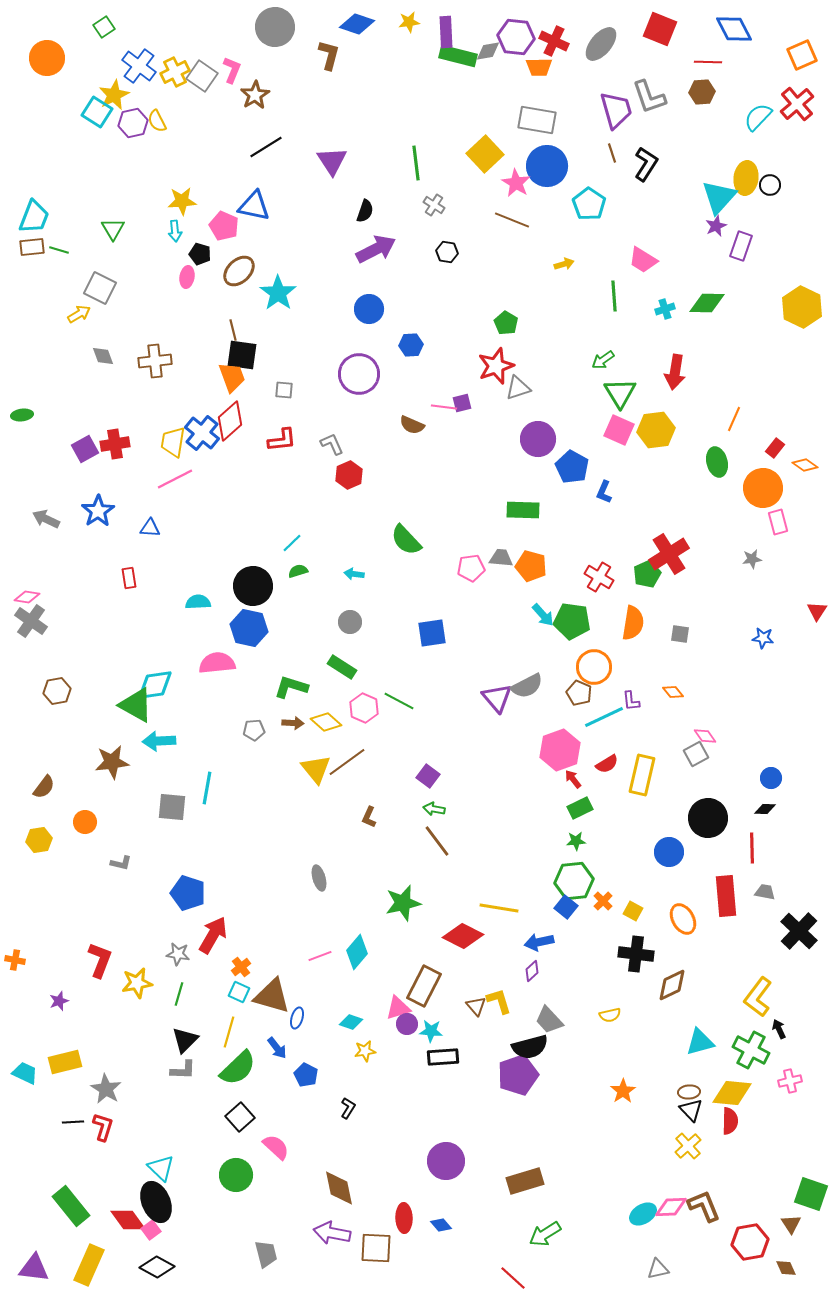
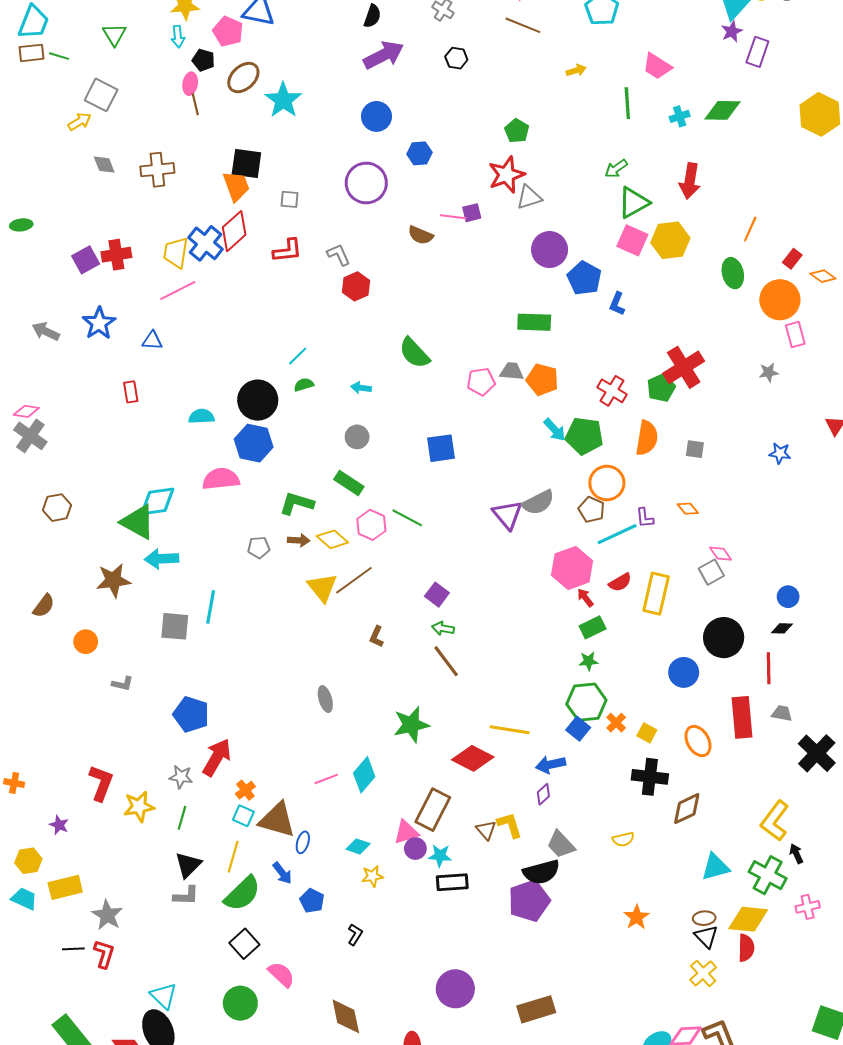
brown line: (233, 330) -> (195, 104), moved
green triangle: (620, 393) -> (633, 202), turned 32
yellow hexagon: (39, 840) -> (28, 861), moved
purple star: (59, 1001) -> (59, 825), turned -30

